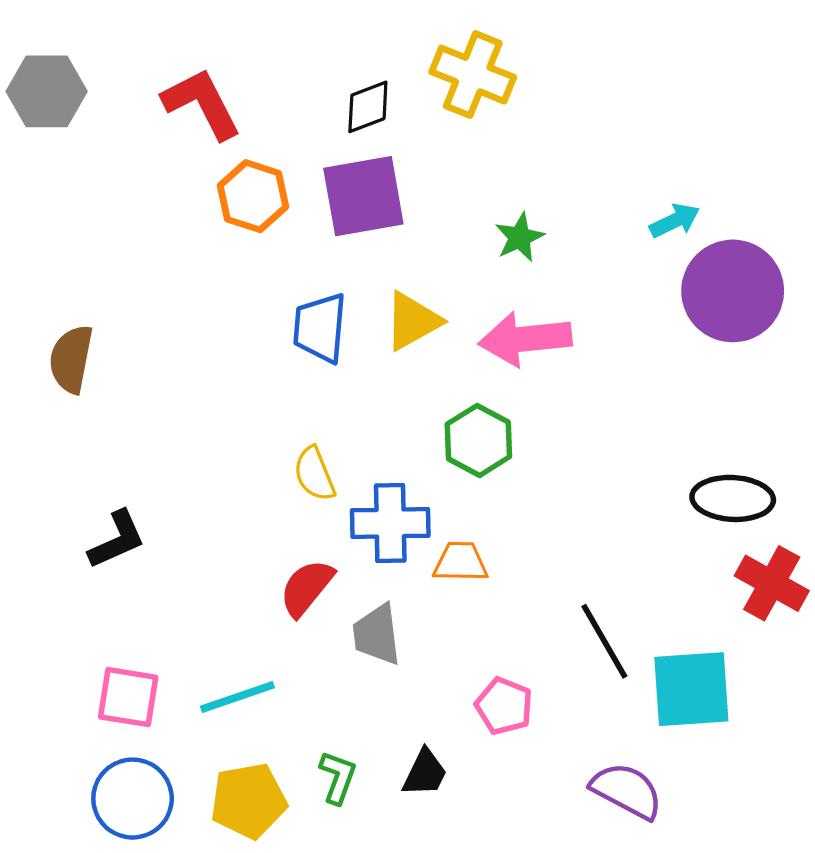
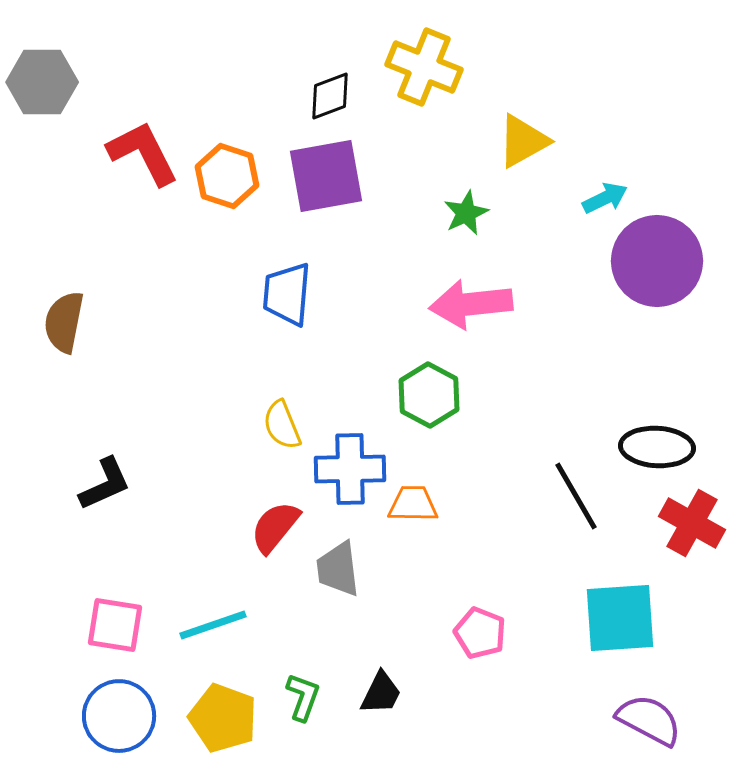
red L-shape: (202, 104) -> (143, 153), moved
yellow triangle: (413, 321) -> (523, 141), moved
black line: (604, 641) -> (576, 496), moved
pink pentagon: (504, 706) -> (480, 633), moved
purple semicircle: (627, 791) -> (649, 720), moved
yellow pentagon: (249, 801) -> (223, 718), turned 30

